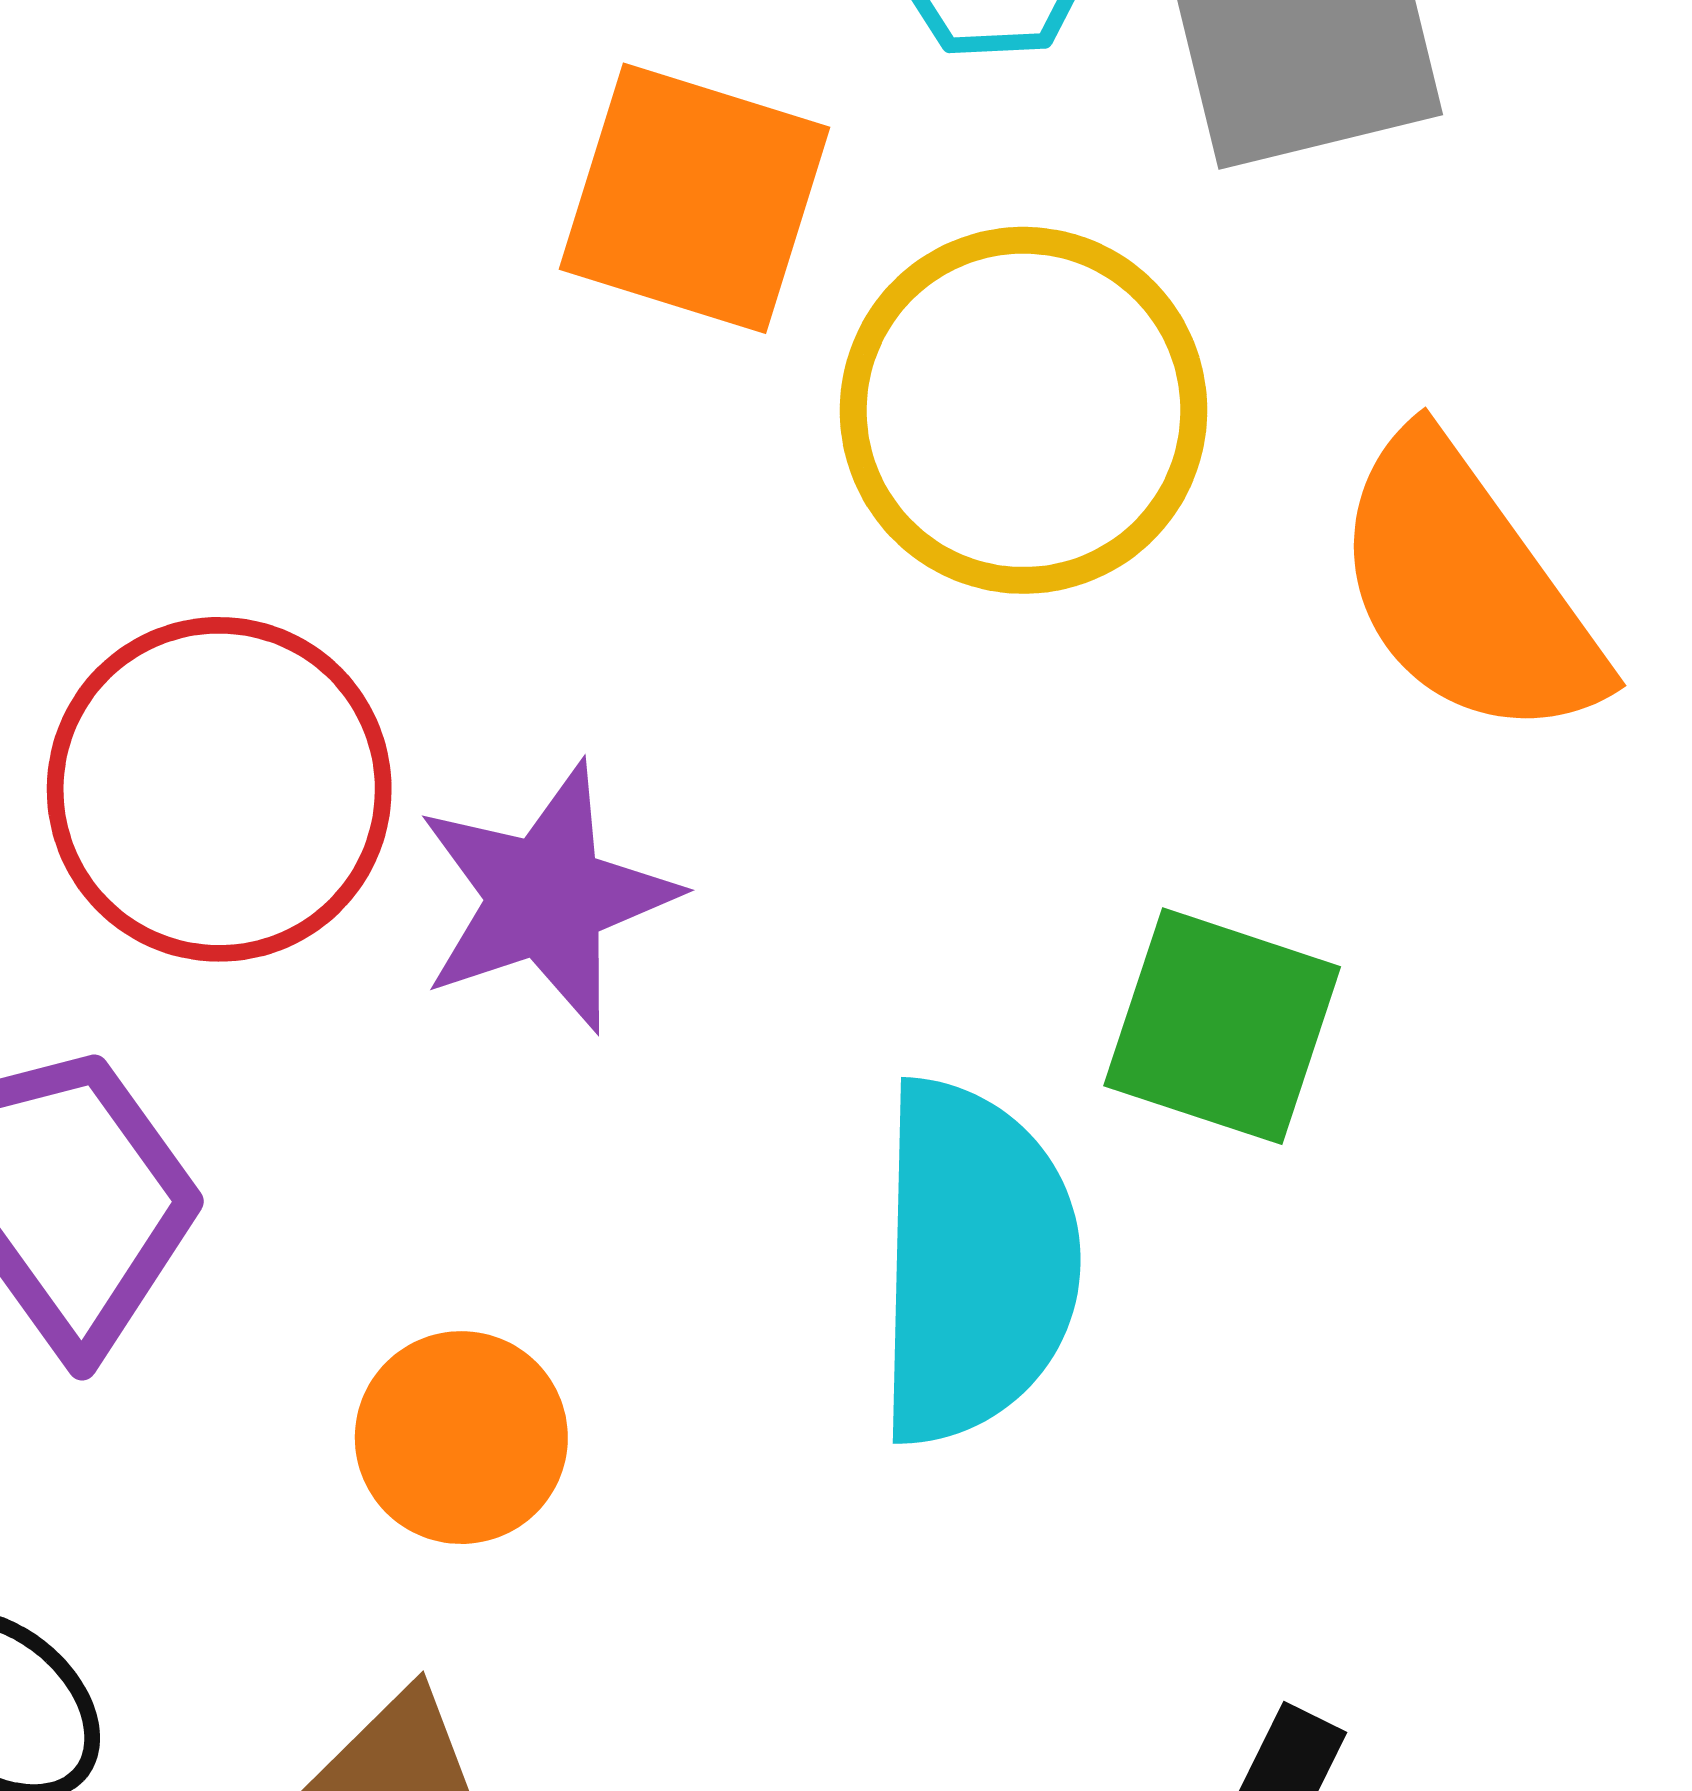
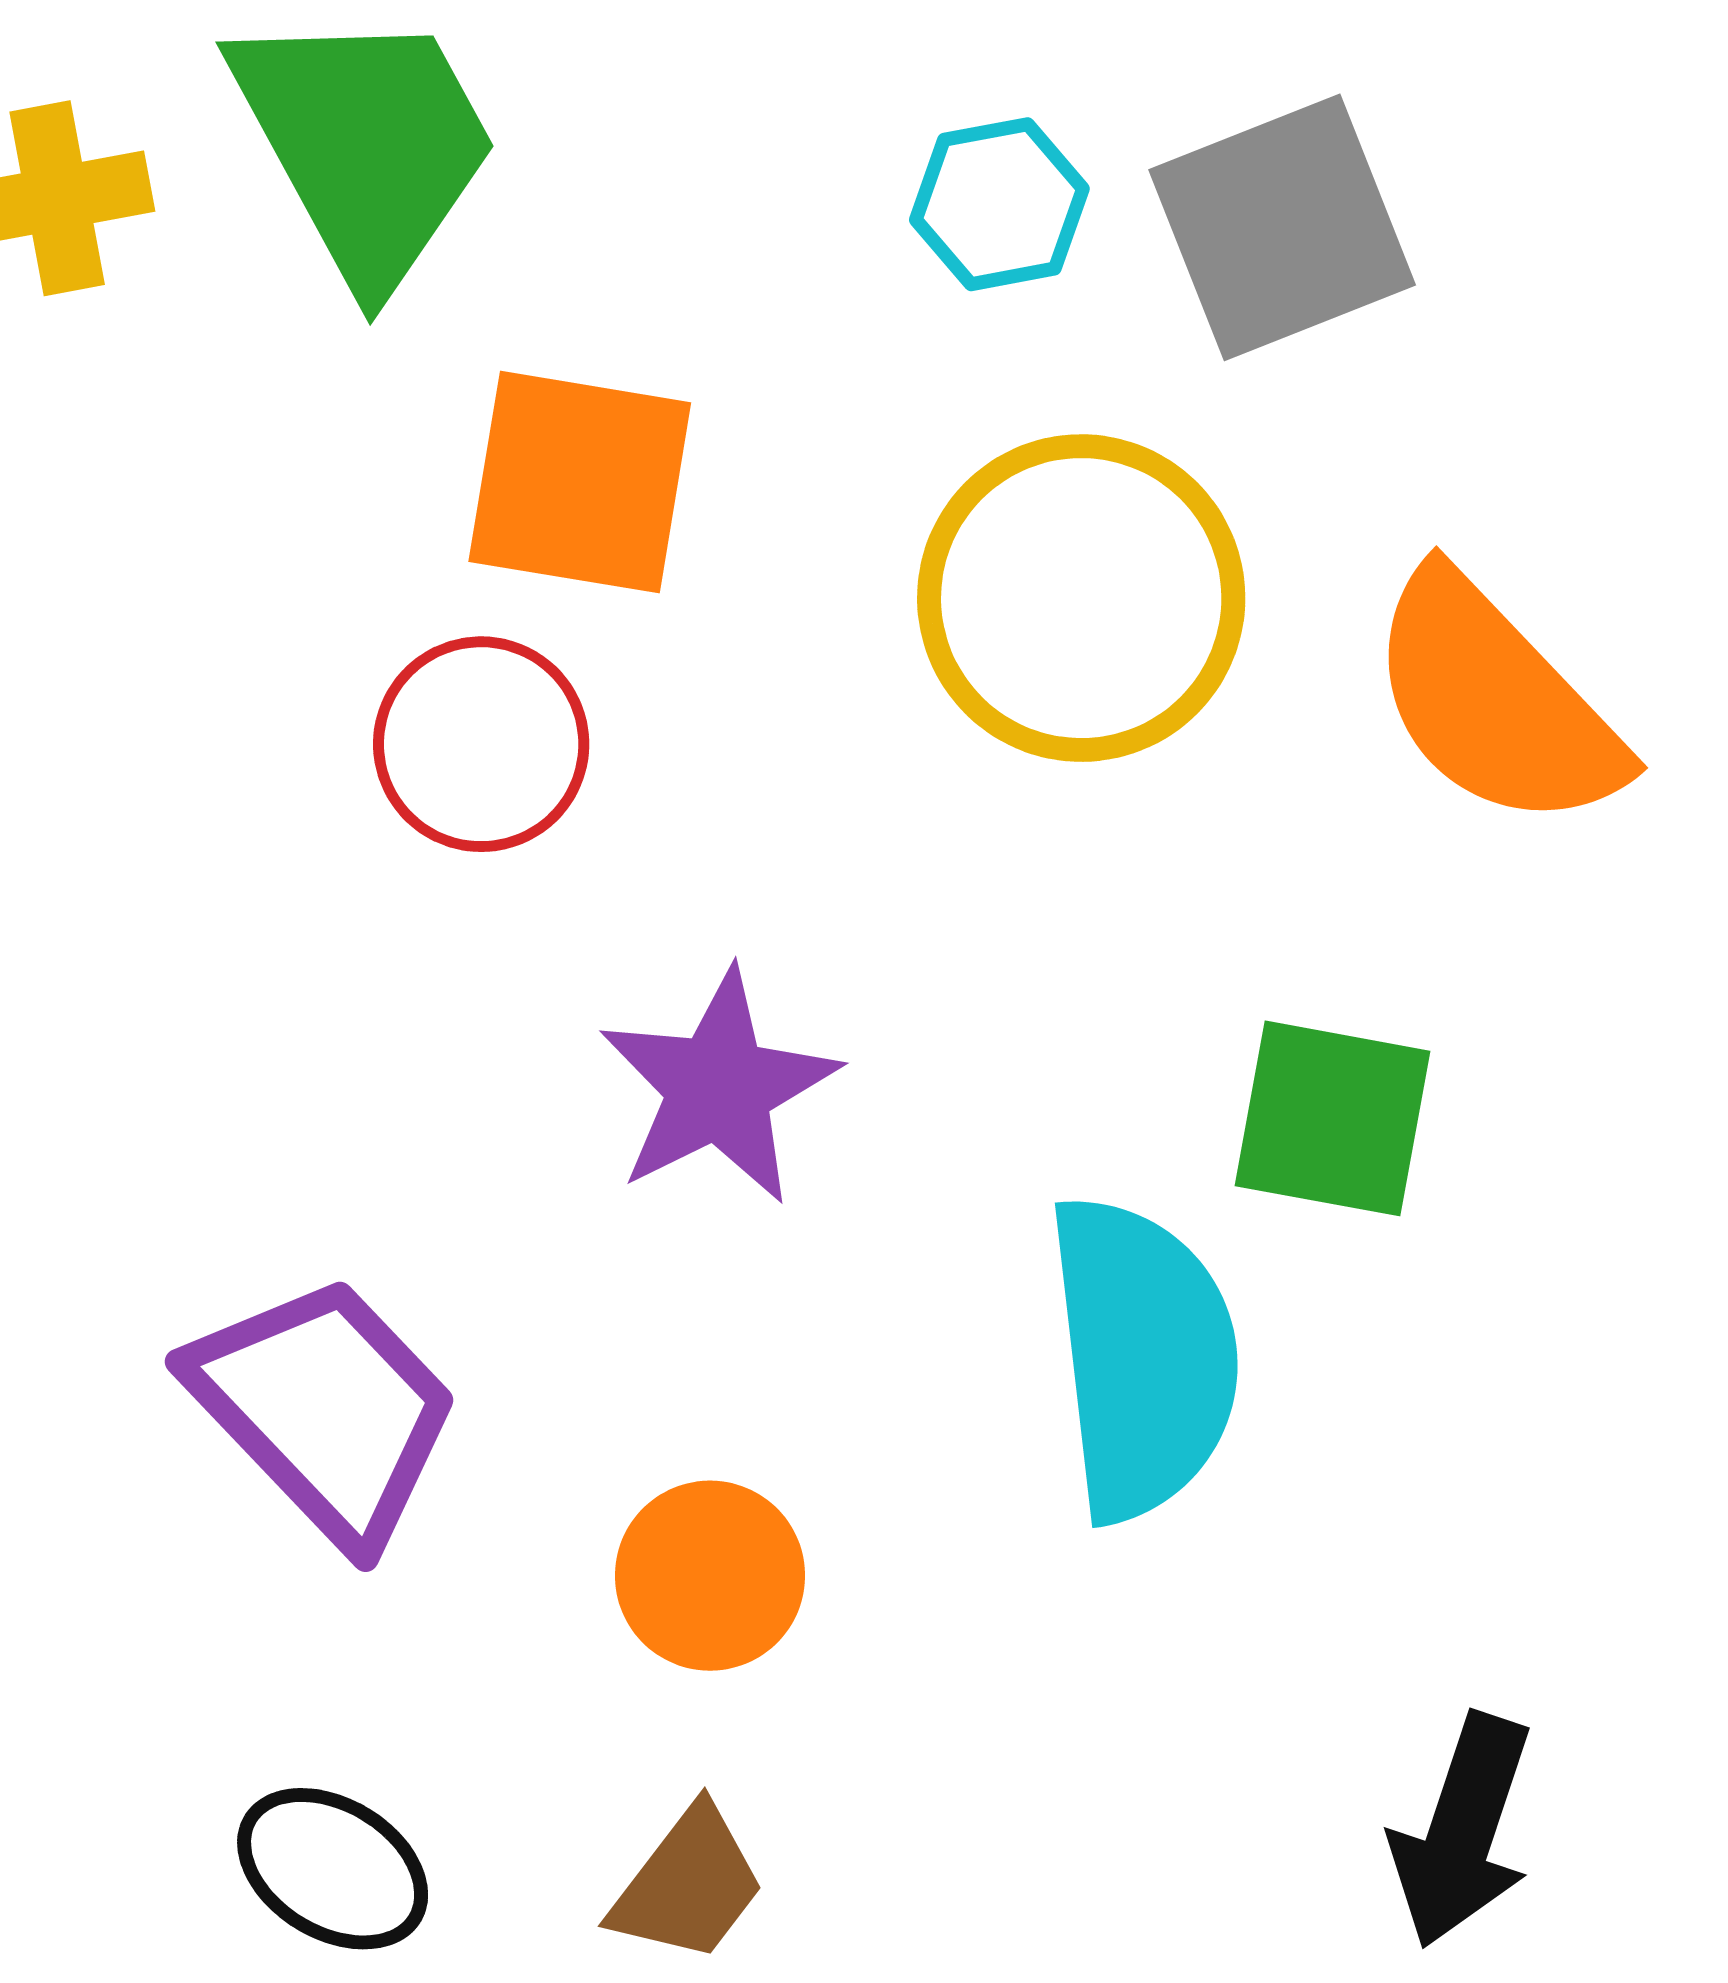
orange square: (695, 198) -> (580, 482), moved
red circle: (219, 789) -> (481, 744), moved, size x0.7

